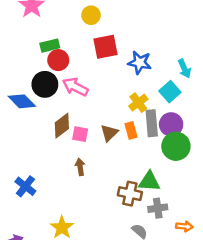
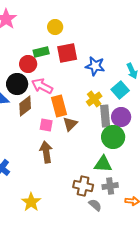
green rectangle: (50, 46) -> (41, 52), moved
brown diamond: (62, 126) -> (25, 106), moved
orange rectangle: (131, 130) -> (59, 106), moved, size x1.5
green circle: (176, 146) -> (113, 137), moved
brown arrow: (80, 167) -> (46, 152), size x1.5
brown cross: (130, 194) -> (83, 186), moved

